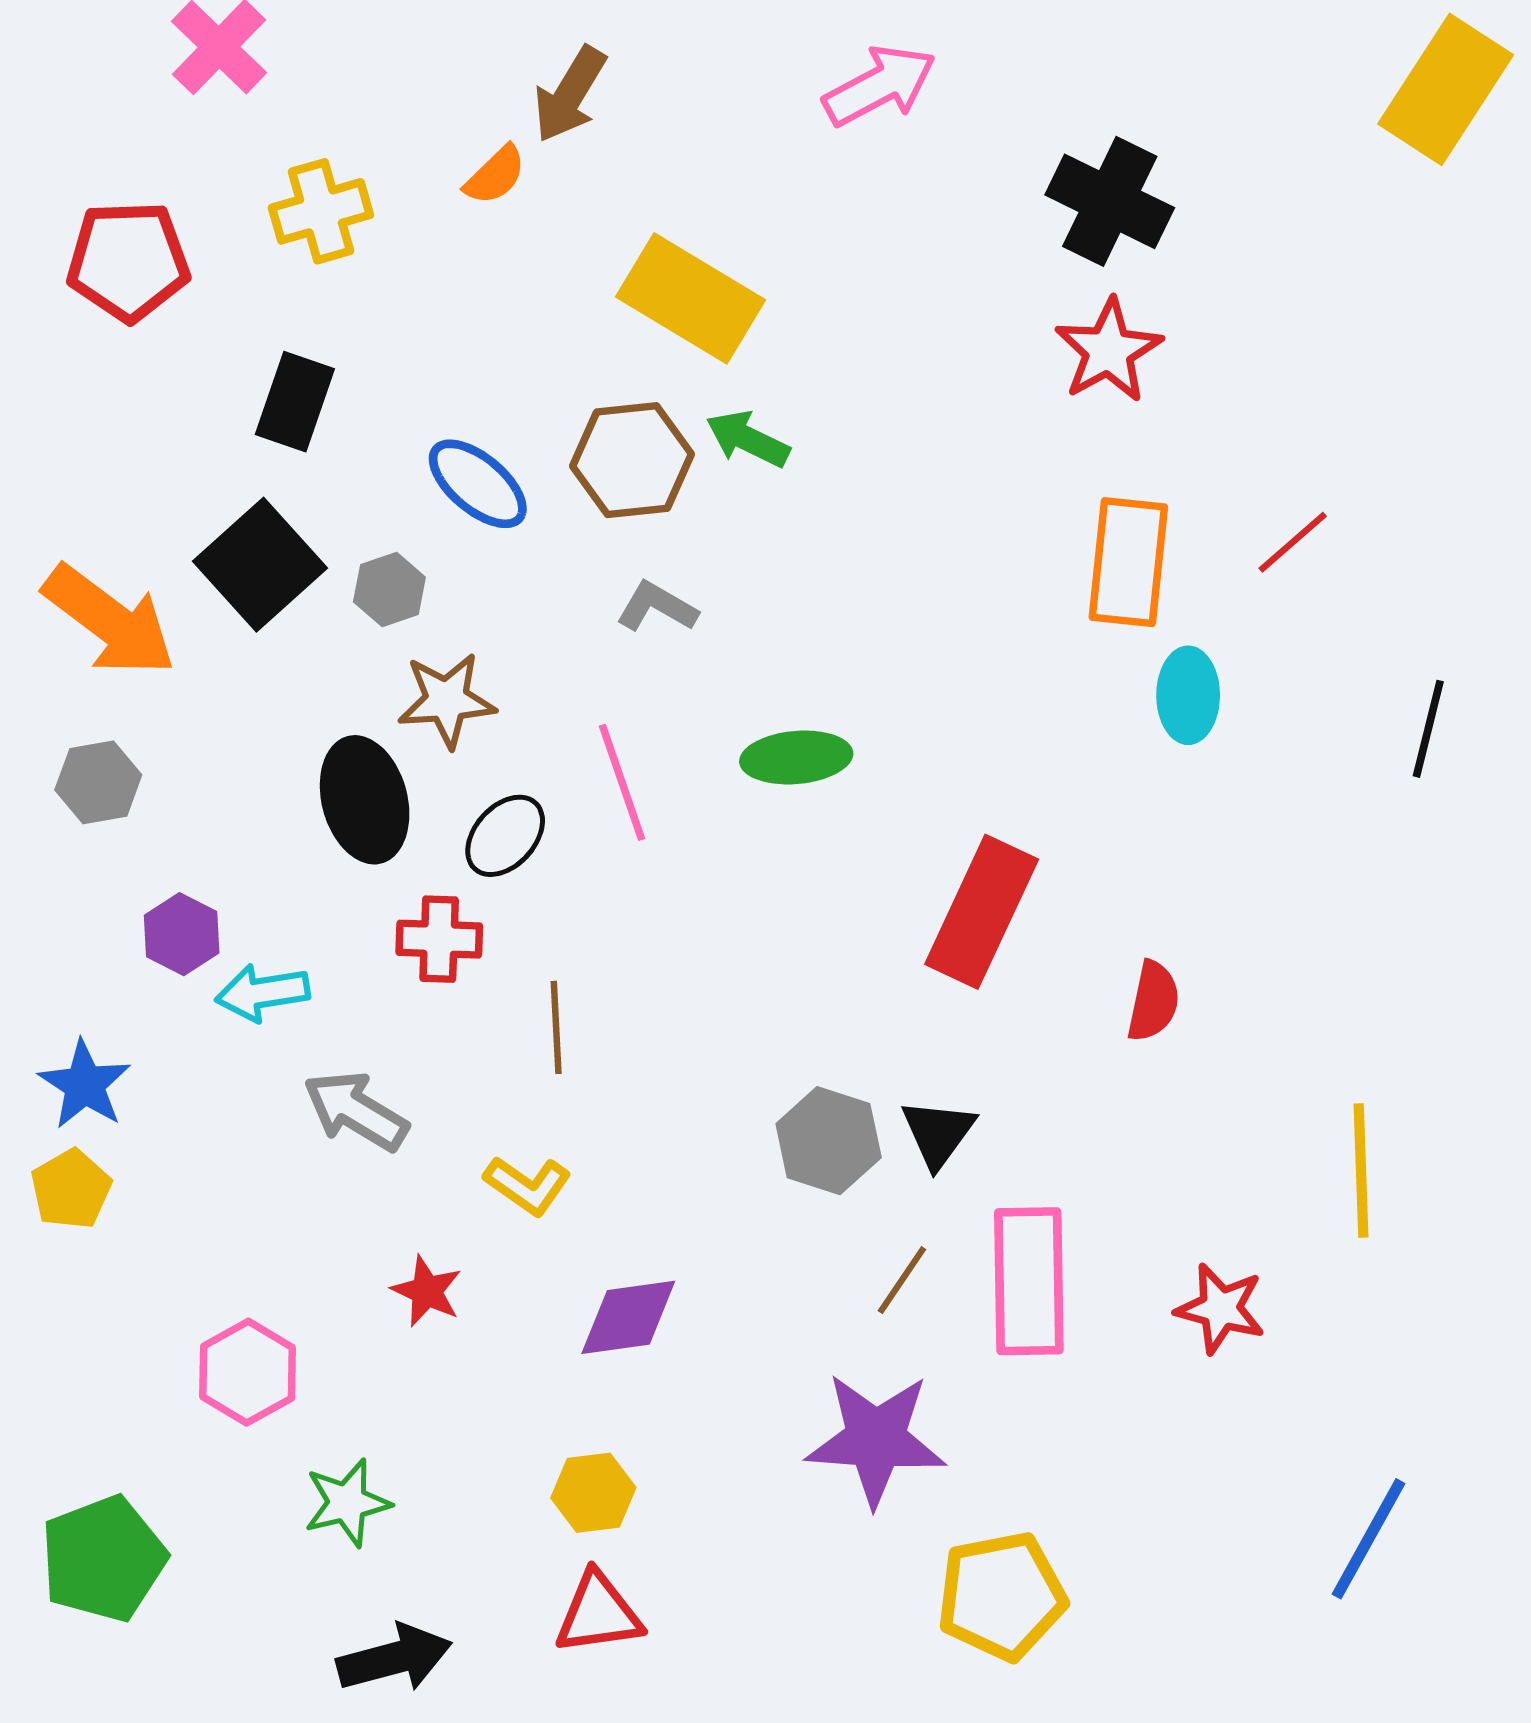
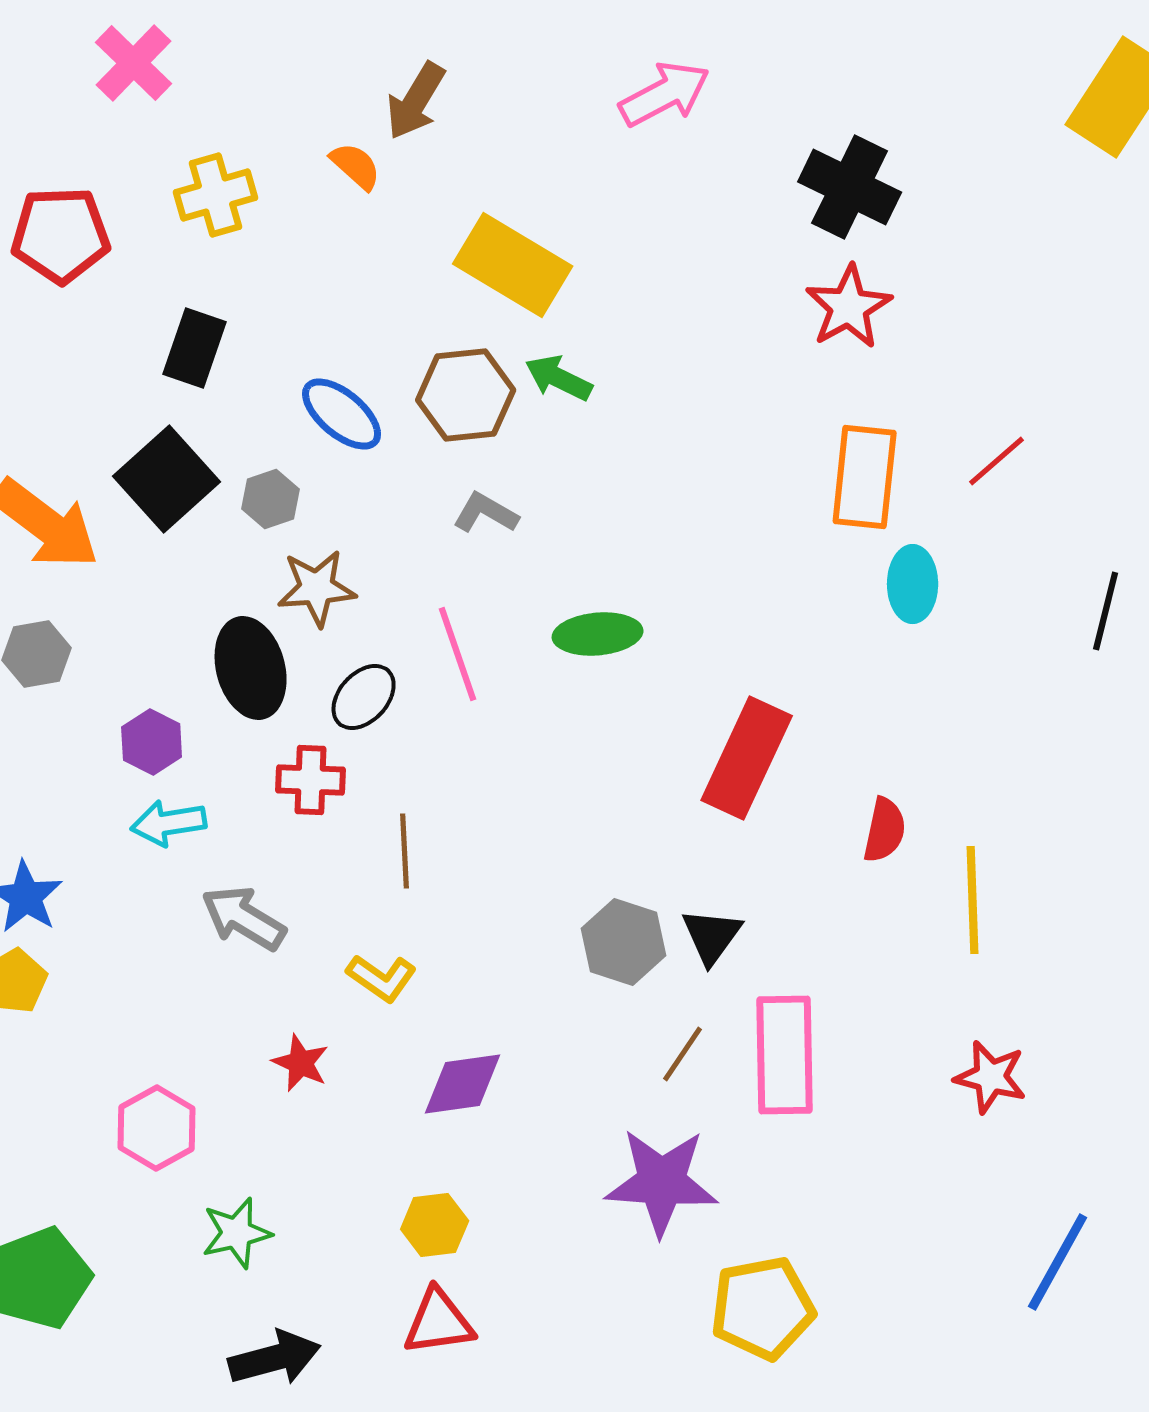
orange semicircle: (495, 175) -> (356, 166), turned -94
purple hexagon: (182, 934) -> (152, 742), moved
yellow line: (1361, 1171) -> (973, 900), moved
red star: (1220, 1309) -> (991, 1077), moved

